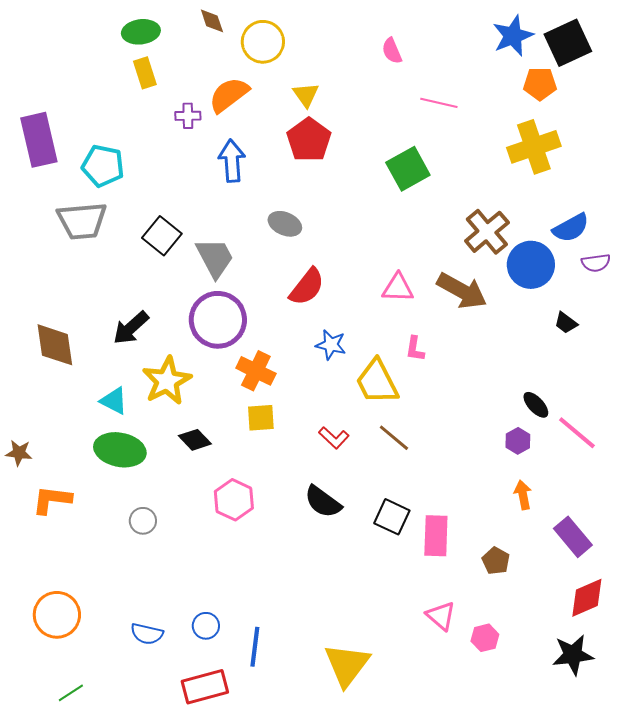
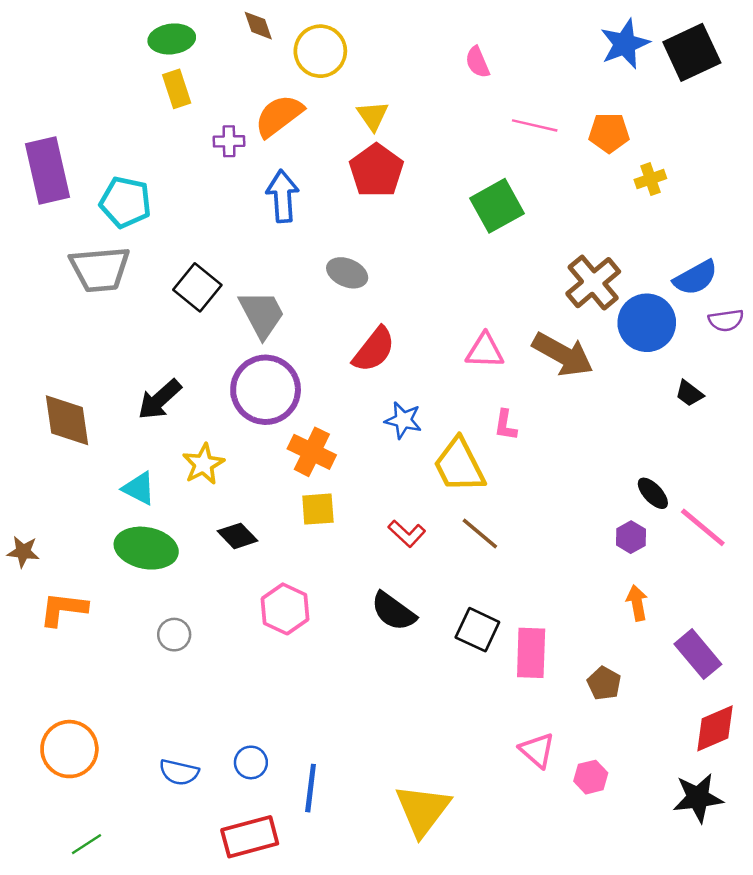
orange pentagon: (540, 84) -> (609, 133), moved
yellow cross: (534, 147) -> (650, 179), size x0.5
yellow star: (167, 381) -> (203, 464), size x0.7

